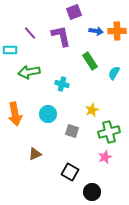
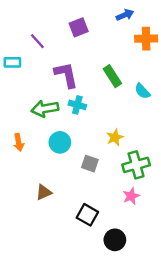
purple square: (74, 12) -> (79, 27), moved
blue arrow: (96, 31) -> (125, 15), moved, turned -32
purple L-shape: (61, 36) -> (66, 75), moved
green arrow: (29, 72) -> (45, 109), moved
cyan semicircle: (114, 73) -> (142, 91), turned -72
orange arrow: (15, 114) -> (19, 142), size x0.6

